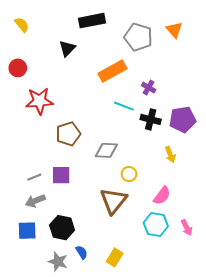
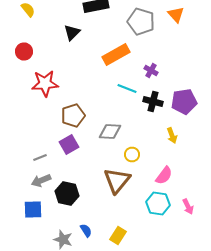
purple square: (61, 175) -> (69, 144), moved, turned -30
black hexagon: (62, 228) -> (67, 194), moved

